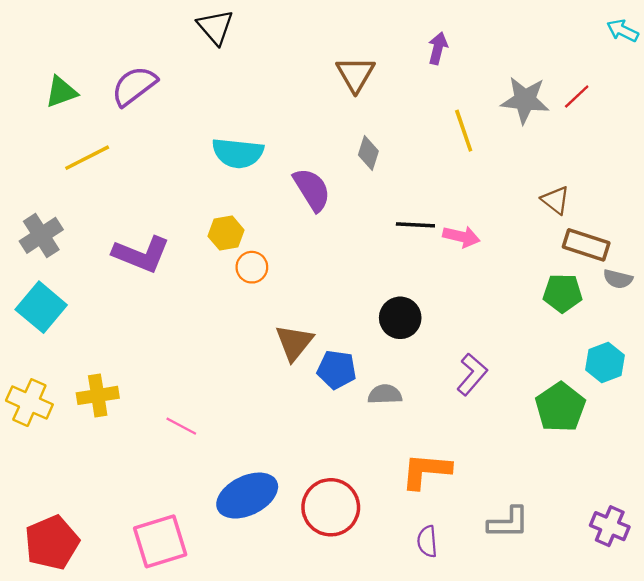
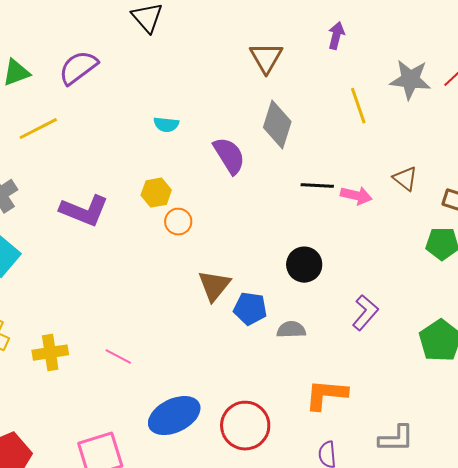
cyan semicircle: (238, 153) -> (166, 125), size x0.6
gray diamond: (368, 153) -> (277, 125), size x1.6
brown triangle: (556, 200) -> (405, 179), moved
yellow cross: (98, 395) -> (50, 353), moved

